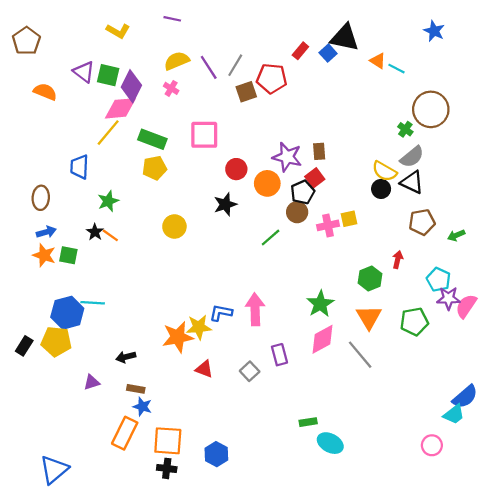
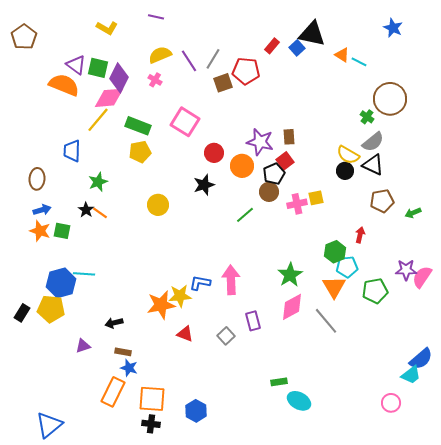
orange semicircle: (45, 92) -> (64, 85), moved, size x1.4
pink square: (204, 135) -> (185, 122), turned 32
cyan pentagon: (439, 280) -> (347, 267), moved, turned -30

